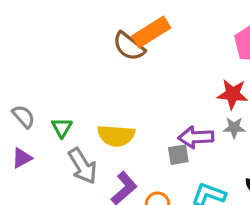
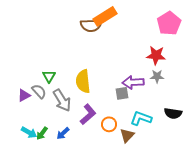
brown semicircle: (129, 46) -> (91, 25), turned -40
gray semicircle: (24, 116) -> (39, 91), moved
yellow semicircle: (116, 136) -> (83, 81), turned 80

